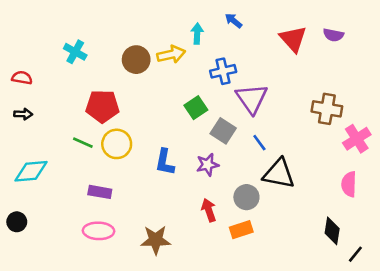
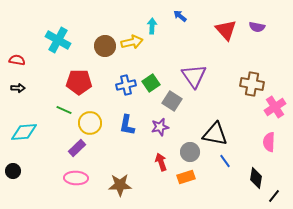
cyan cross: (75, 52) -> (58, 40), size x1.4
blue cross: (223, 71) -> (126, 85), moved
blue line: (259, 143) -> (225, 161), moved
yellow circle: (117, 144) -> (90, 123), moved
purple rectangle: (100, 192) -> (77, 148), turned -54

